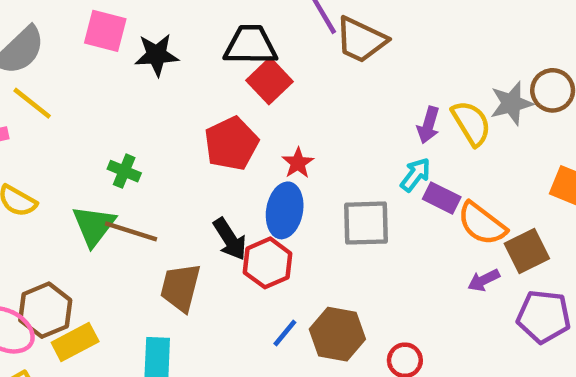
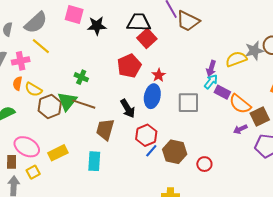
yellow semicircle: (471, 123) -> (236, 59), turned -80
purple arrow: (428, 125) -> (211, 68), moved
red hexagon: (268, 263) -> (146, 135), moved
brown hexagon: (45, 310) -> (50, 106), moved

